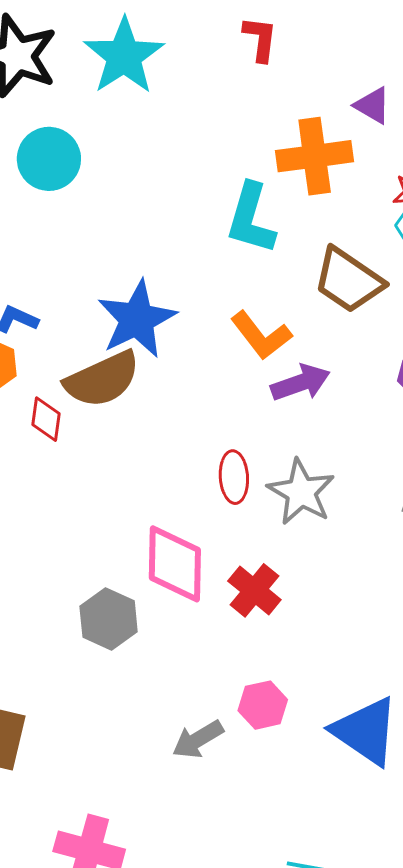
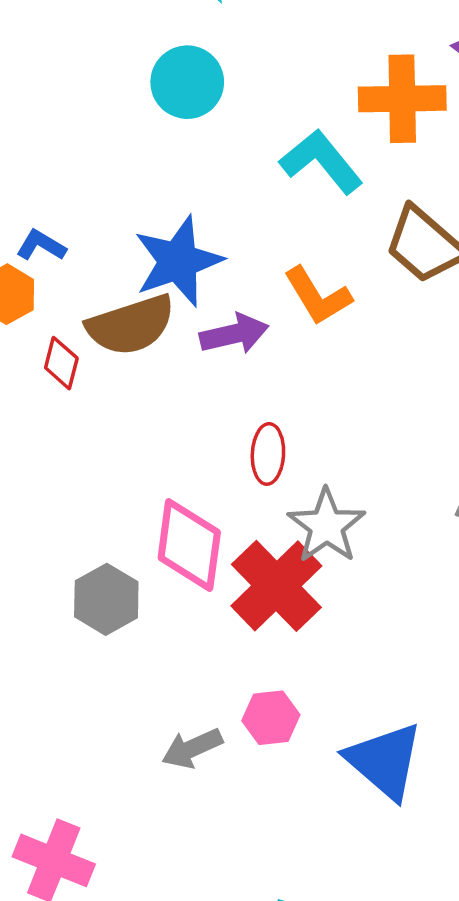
cyan circle: (49, 159) -> (187, 82), moved
cyan L-shape: (251, 219) -> (321, 161), turned 118
purple arrow: (300, 383) -> (234, 334), moved
gray star: (301, 492) -> (326, 526), moved
red cross: (254, 590) -> (276, 586), size x1.5

